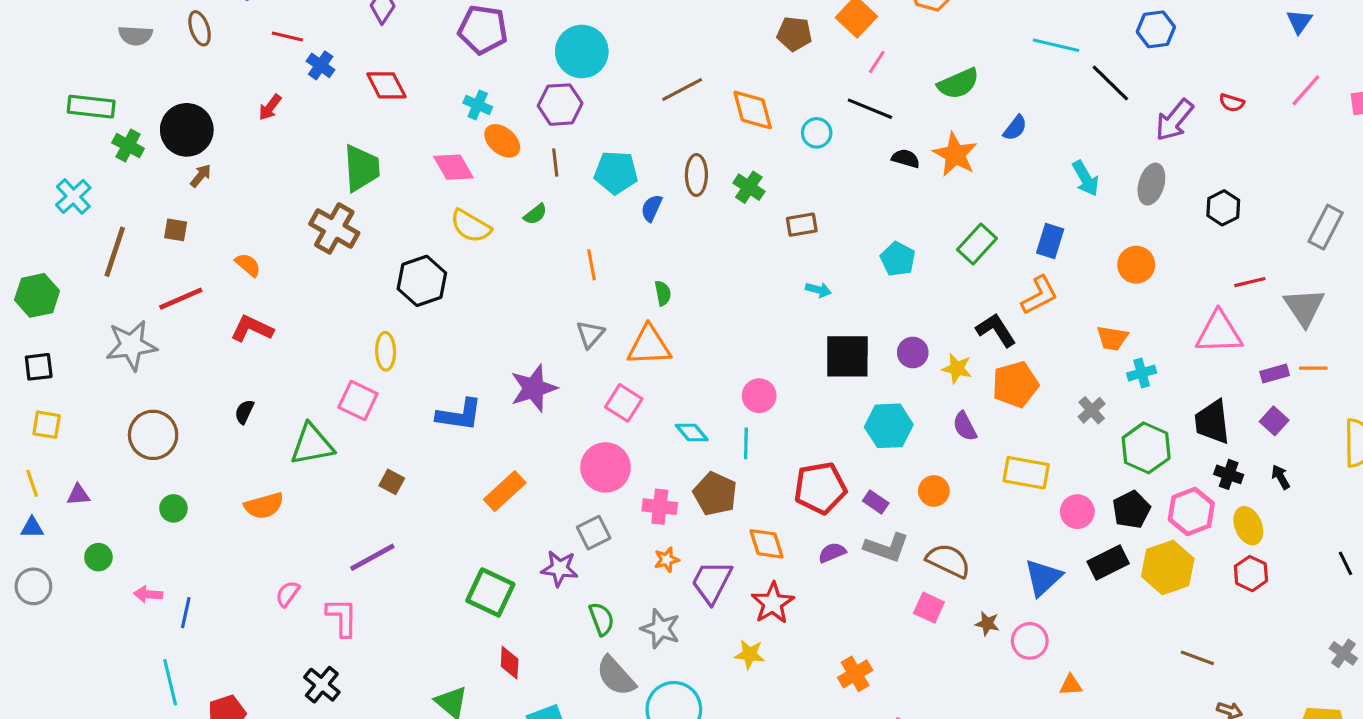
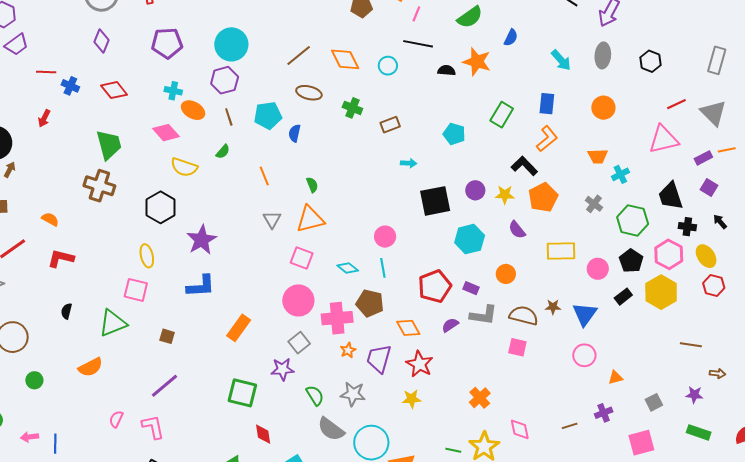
brown ellipse: (696, 175) -> (309, 93), moved, turned -65
purple star: (534, 388) -> (202, 240), moved
pink cross: (660, 507) -> (337, 318), size x1.4
black rectangle: (1108, 562) -> (623, 297), size x0.7
brown star: (987, 624) -> (553, 307), moved

